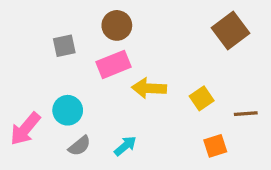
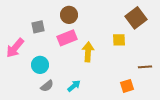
yellow arrow: (149, 88) -> (88, 52), turned 90
yellow square: (202, 98) -> (119, 40), moved, turned 32
pink arrow: (25, 129) -> (15, 48), moved

